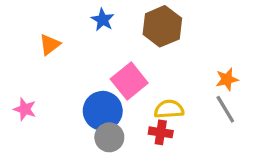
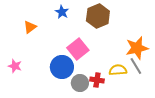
orange star: (227, 79) -> (137, 48), size x1.6
yellow semicircle: (169, 109) -> (118, 70), moved
gray circle: (109, 137) -> (80, 83), moved

